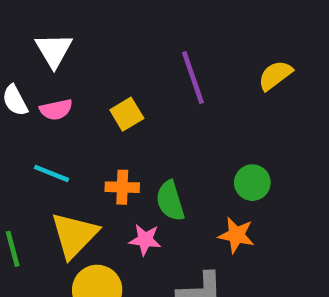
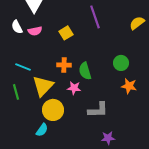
yellow semicircle: (275, 75) -> (137, 23), moved
cyan line: (51, 173) -> (23, 67), moved
orange star: (236, 235) -> (129, 86), moved

